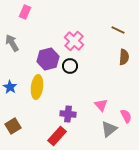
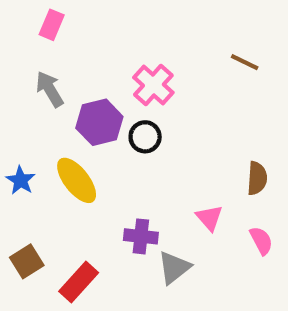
gray arrow: (12, 43) -> (50, 89), moved
brown semicircle: (124, 57) -> (257, 178), moved
yellow ellipse: (37, 87) -> (77, 180), turned -45
gray triangle: (109, 129) -> (174, 268), moved
red rectangle: (57, 136) -> (79, 282), moved

